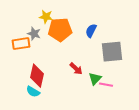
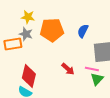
yellow star: (46, 17) -> (28, 17), moved
green triangle: (95, 79) -> (97, 79), moved
pink line: (106, 85) -> (92, 69), moved

